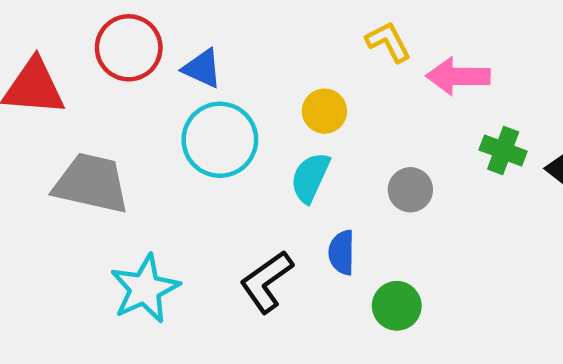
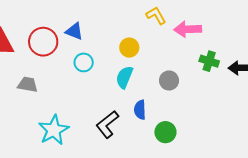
red circle: (129, 48) -> (43, 42), moved
cyan circle: (220, 140) -> (84, 62), size x0.6
gray trapezoid: (91, 183) -> (28, 85), size x0.6

